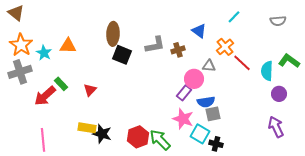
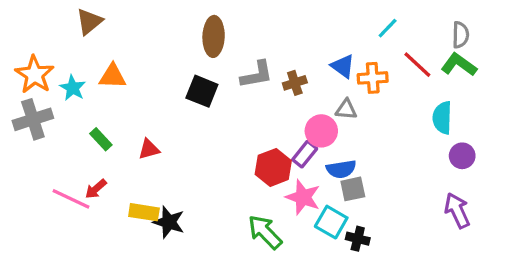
brown triangle: (16, 13) -> (89, 22), moved, turned 42
gray semicircle: (278, 21) -> (461, 35), turned -84
blue triangle: (199, 31) -> (343, 66), moved
brown ellipse: (113, 34) -> (214, 36), moved
orange cross: (225, 47) -> (373, 78), turned 36
green L-shape: (289, 61) -> (459, 65), moved
red line: (242, 63) -> (417, 65), moved
red triangle: (90, 90) -> (149, 149), turned 32
red arrow: (45, 96) -> (96, 189), moved, size x0.6
red hexagon: (138, 137) -> (273, 167), moved
pink line: (43, 140) -> (71, 199), moved, turned -60

